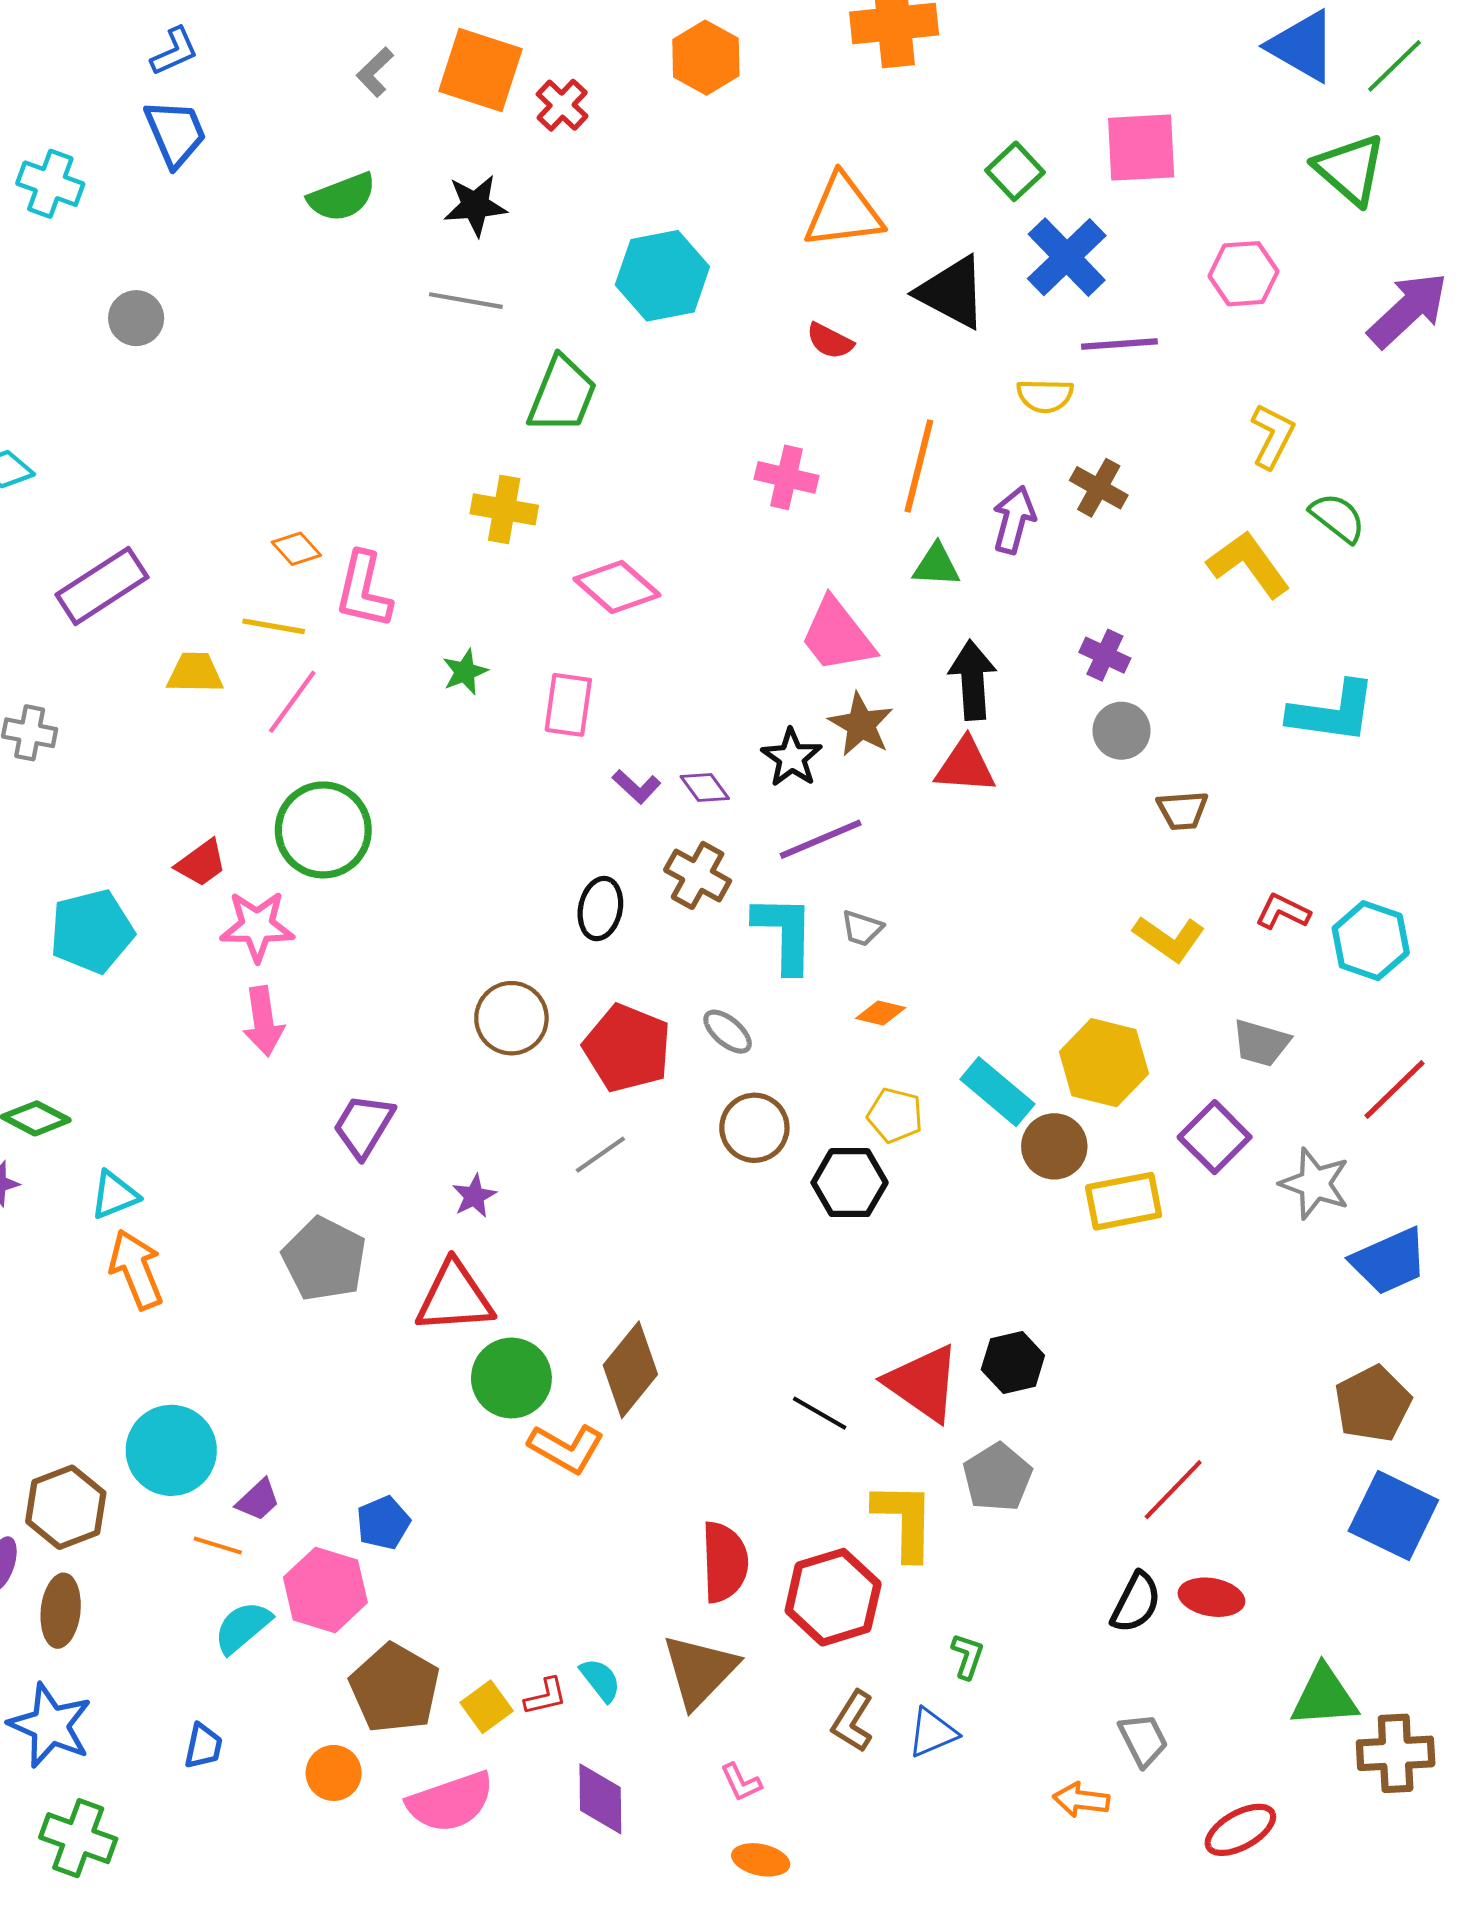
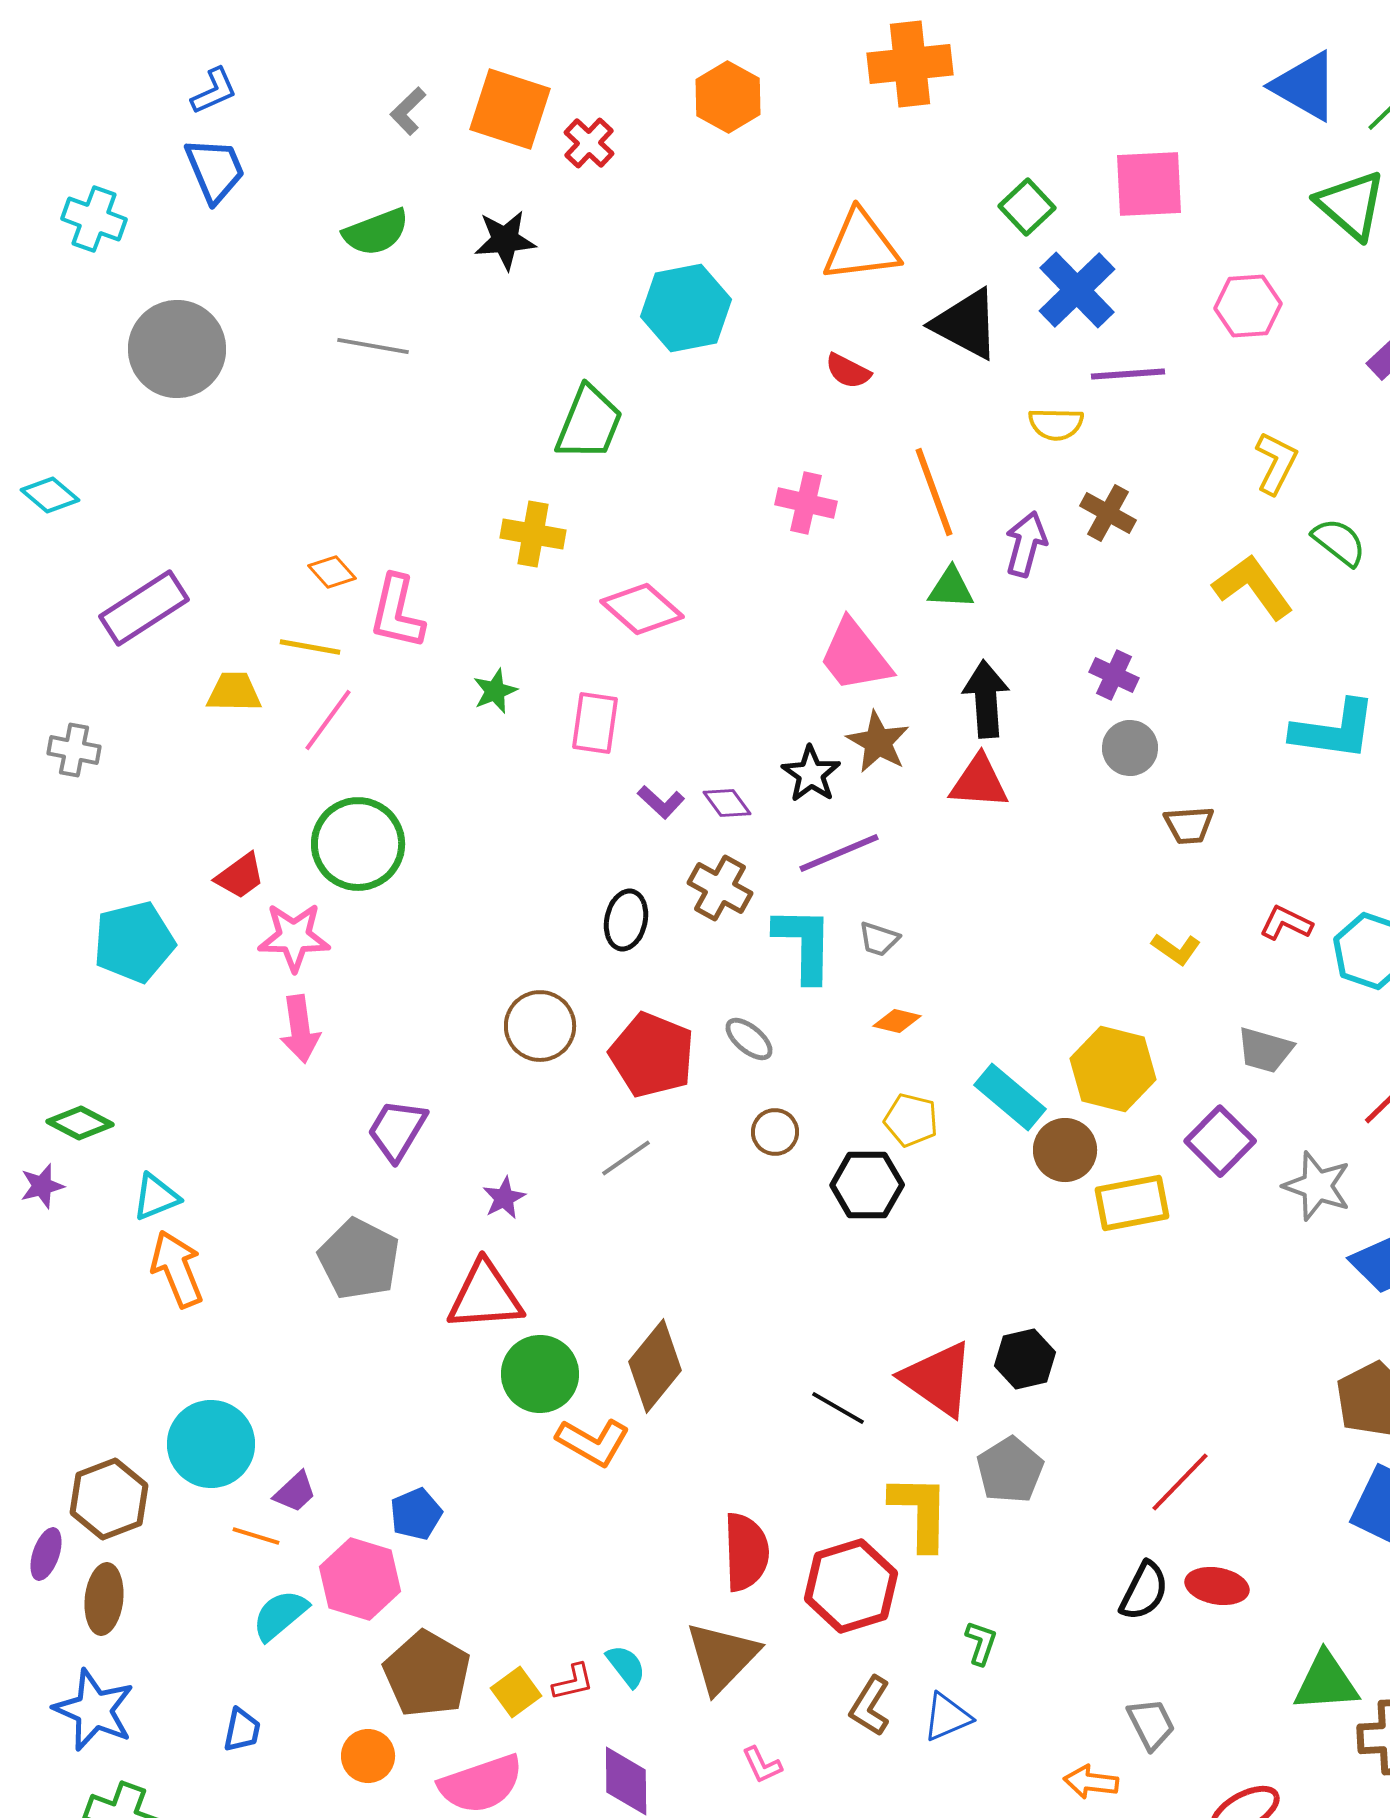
gray line: (466, 301) -> (373, 346), moved
gray circle: (136, 318) -> (177, 349), size x1.8
orange line: (919, 466) -> (934, 492), turned -34
yellow L-shape: (1169, 939) -> (1176, 949), size x0.7
brown circle: (754, 1128) -> (775, 1132), size x0.7

